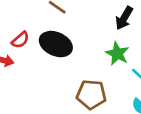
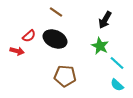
brown pentagon: (91, 95) -> (65, 76), moved

